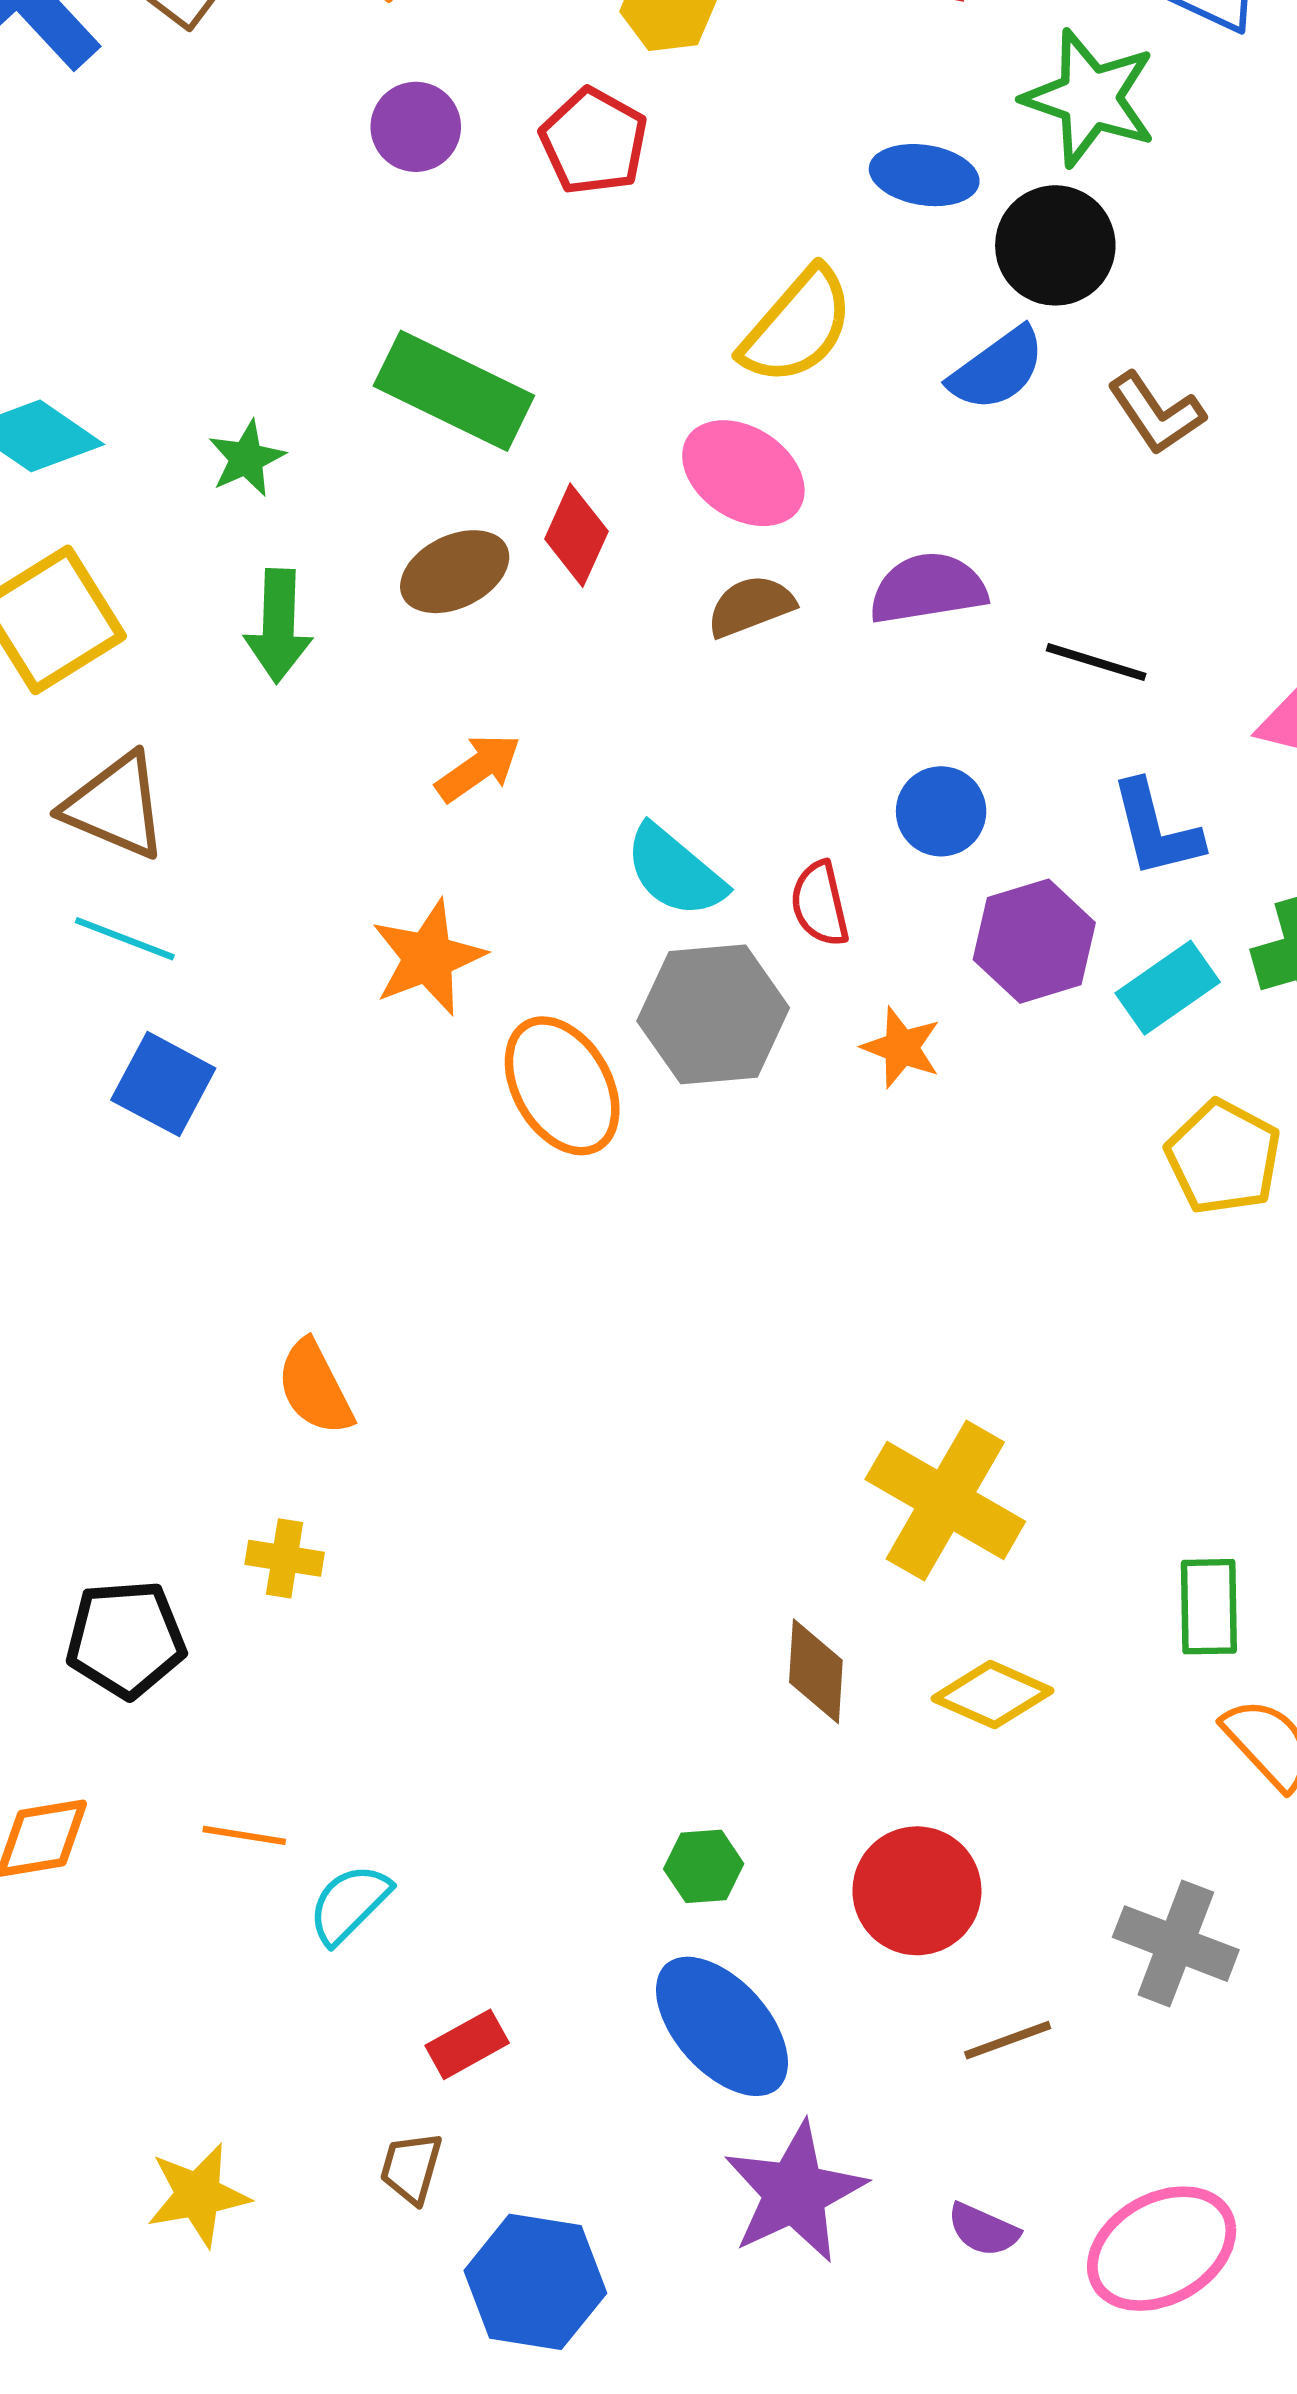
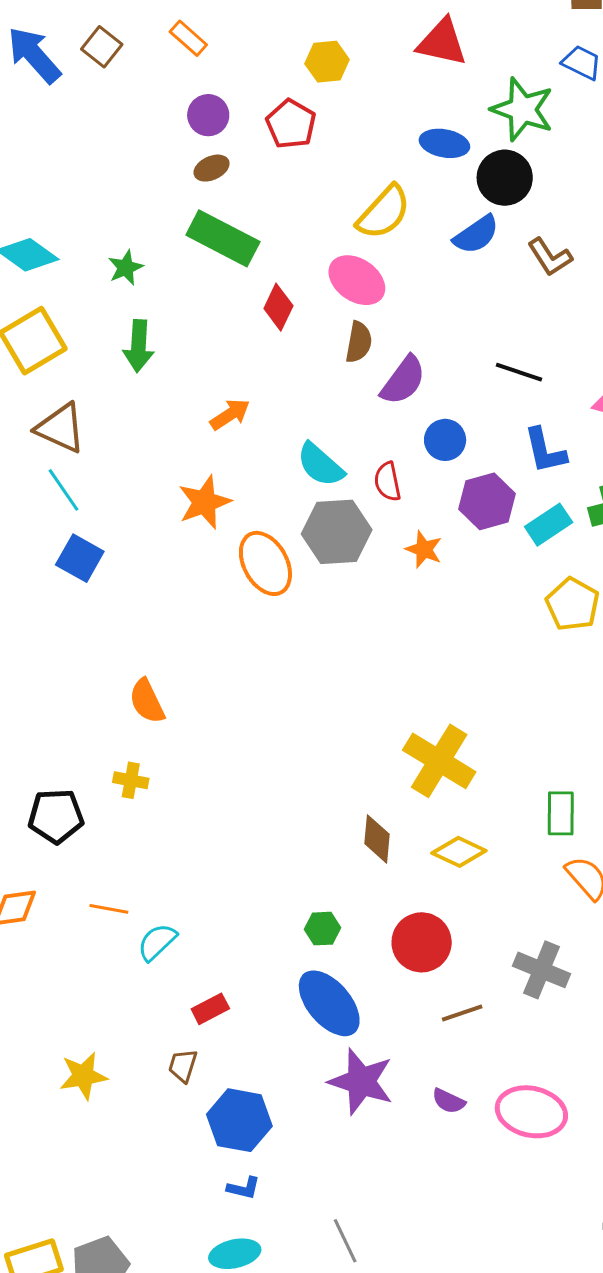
brown ellipse: (455, 572) -> (212, 168), moved, size x0.7
purple semicircle: (928, 588) -> (403, 380), moved, turned 134
brown semicircle: (751, 606) -> (359, 342), turned 120
cyan line: (125, 939) -> (63, 490), turned 33
purple star: (795, 2192) -> (361, 1081), turned -30
pink ellipse: (1162, 2249) -> (531, 1112), turned 40

